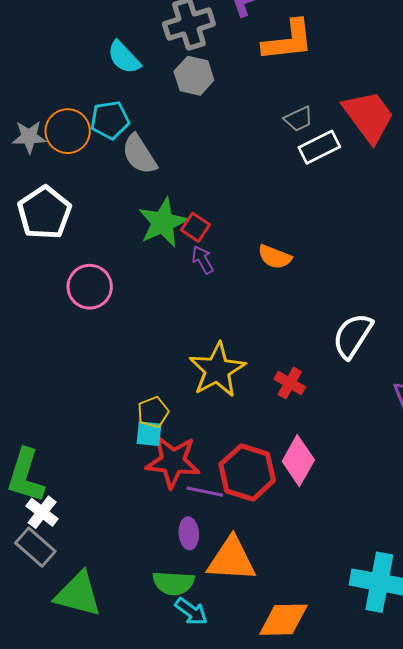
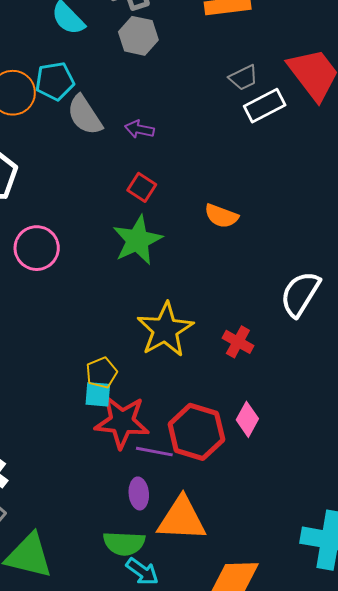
green star: (163, 222) -> (137, 240), moved
purple arrow: (203, 260) -> (139, 129), moved, turned -48
pink diamond: (298, 461) -> (247, 419), size x0.7

